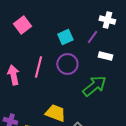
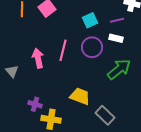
purple line: (92, 37) -> (117, 20), turned 40
white rectangle: (105, 56) -> (116, 38), moved

